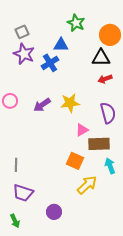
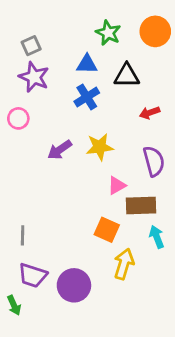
orange circle: (110, 35) -> (155, 31), moved
black triangle: (101, 58) -> (127, 76), moved
blue cross: (50, 63) -> (87, 97), moved
pink circle: (10, 101) -> (18, 118), moved
yellow arrow: (87, 185) -> (124, 264), turned -30
purple circle: (54, 212) -> (74, 285), moved, size x1.5
green arrow: (15, 221) -> (14, 305), moved

